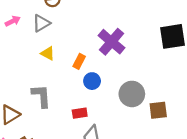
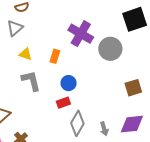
blue circle: (92, 81) -> (69, 83), moved
gray circle: (132, 94) -> (110, 49), moved
gray L-shape: (41, 96) -> (31, 81), moved

